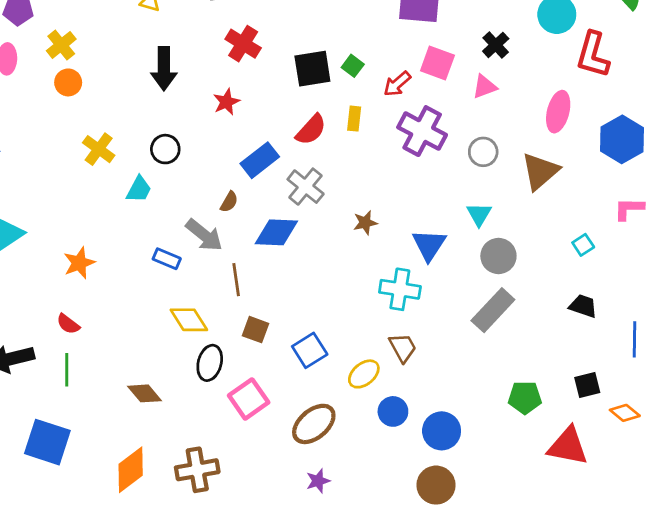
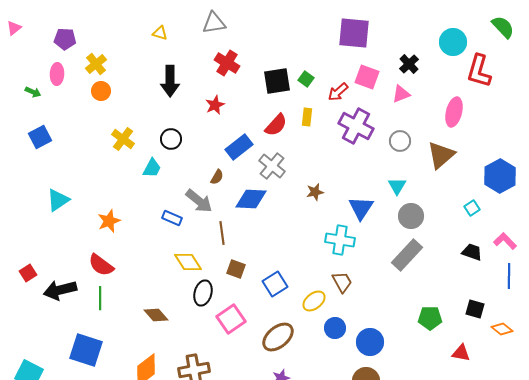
blue hexagon: (622, 139) -> (500, 176), moved
pink L-shape: (629, 209) -> (505, 241), moved, turned 45
red semicircle: (68, 324) -> (101, 265), size x1.5
black square: (587, 385) -> (475, 309), turned 30
red triangle: (568, 446) -> (461, 353), size x0.6

